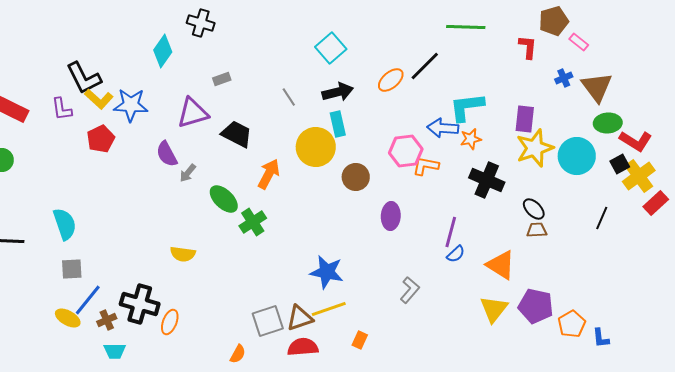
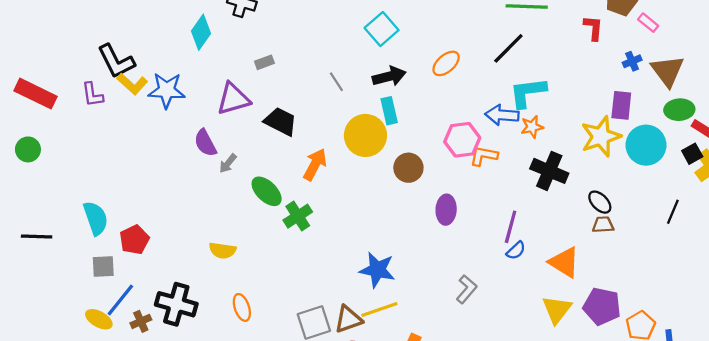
black line: (425, 66) -> (508, 48), moved
purple rectangle: (525, 119) -> (621, 105), moved
red pentagon: (101, 139) -> (134, 240), moved
orange ellipse: (170, 322) -> (242, 307), moved, turned -40

